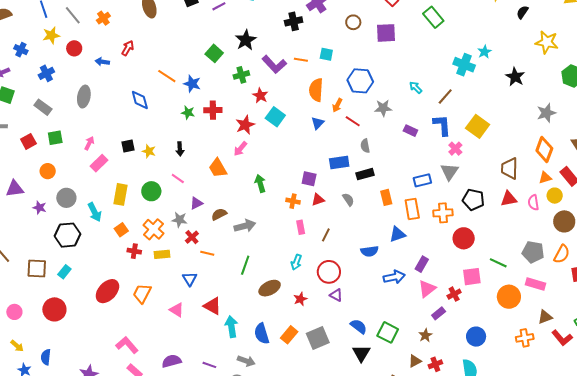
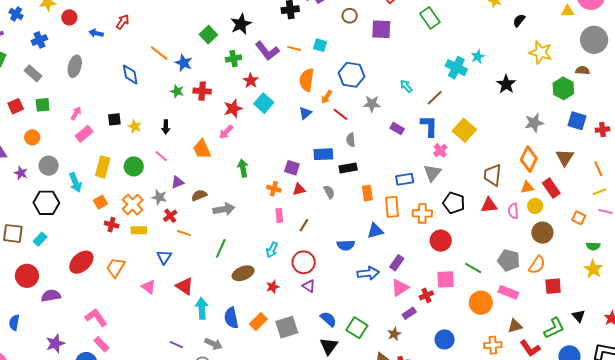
purple semicircle: (172, 361) -> (51, 296), moved

